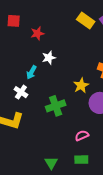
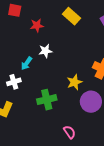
yellow rectangle: (86, 21) -> (71, 16), moved
white cross: (21, 92) -> (14, 82), turned 32
pink semicircle: (82, 136) -> (70, 132), turned 72

